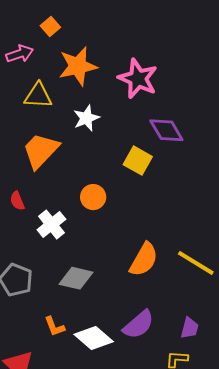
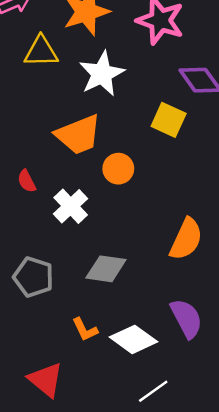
white star: (86, 118) -> (102, 74), size x1.4
orange trapezoid: (41, 151) -> (78, 135), moved, turned -150
purple semicircle: (138, 325) -> (186, 318), turned -72

